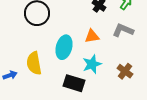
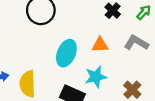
yellow semicircle: (34, 63) -> (28, 84), moved

